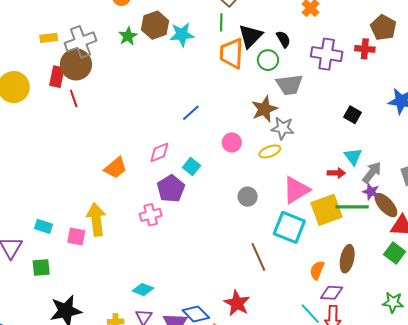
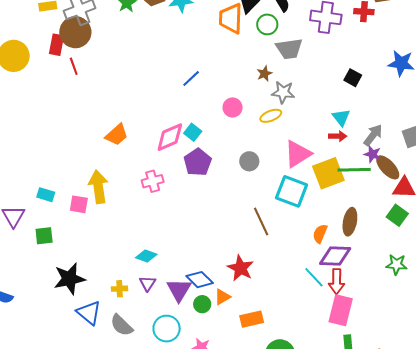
brown star: (264, 109) -> (264, 74), size x0.6
pink diamond: (159, 152) -> (170, 137), moved, size x1.4
cyan triangle: (353, 156) -> (341, 118), moved
purple pentagon: (171, 189) -> (198, 162), moved
purple diamond: (332, 293) -> (335, 256), size x1.4

